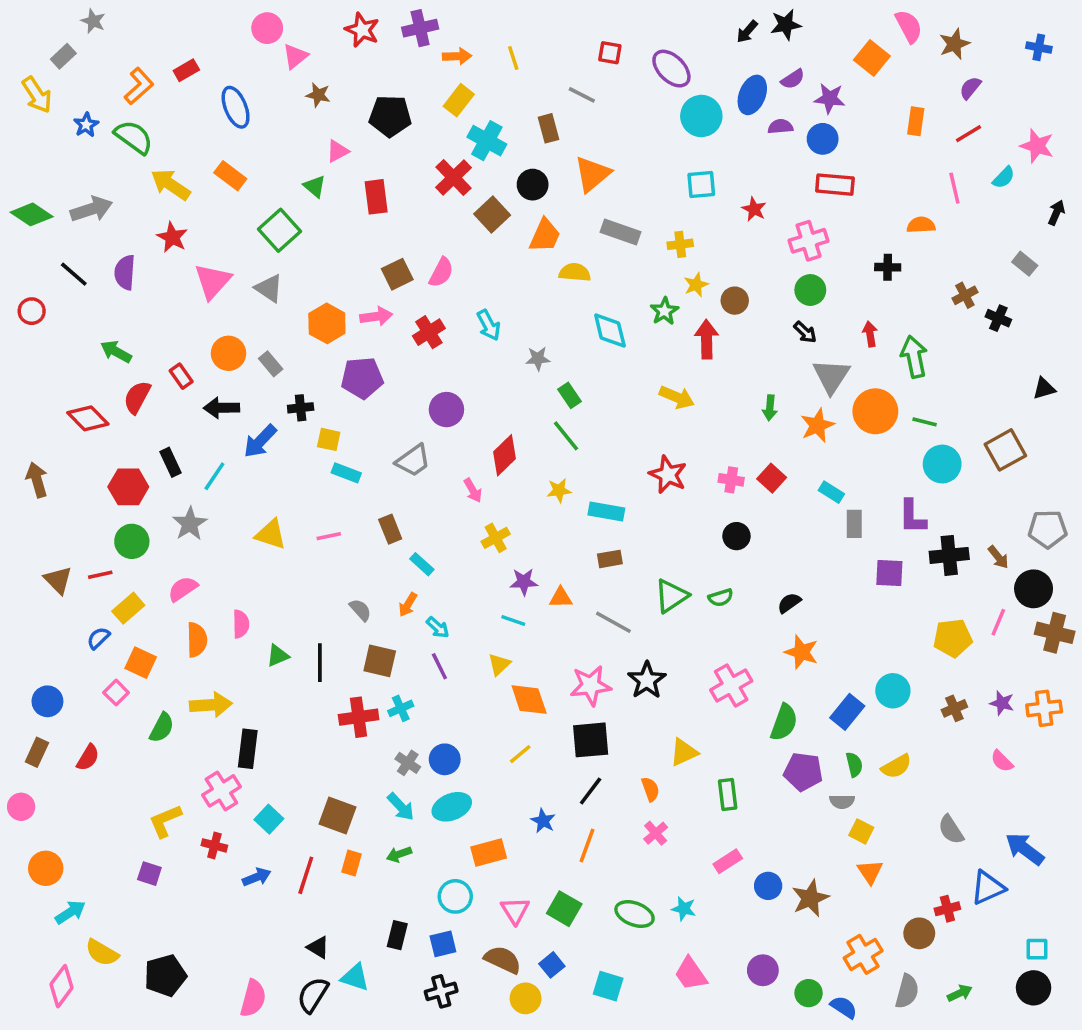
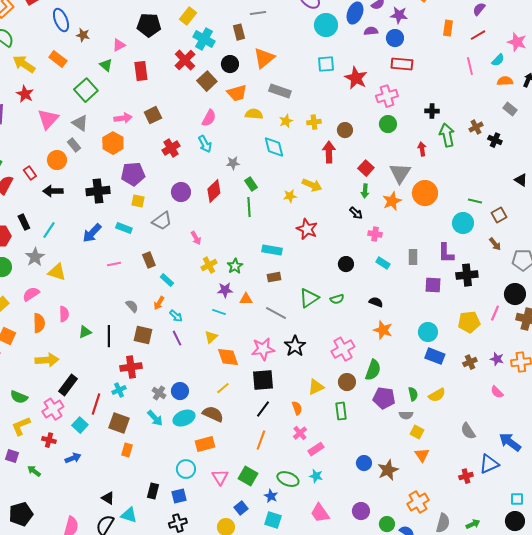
brown star: (318, 95) -> (83, 35), moved
gray line: (582, 95) -> (258, 13), turned -35
red star: (754, 209) -> (356, 78), size x1.6
orange semicircle: (921, 225) -> (505, 81), moved
orange trapezoid: (545, 236) -> (237, 93), turned 50
yellow cross: (680, 244) -> (314, 122), moved
pink semicircle: (441, 272) -> (209, 118), moved
yellow star: (696, 285) -> (286, 121), moved
green star: (664, 311) -> (235, 266), moved
pink arrow: (376, 316) -> (123, 118), moved
black arrow: (805, 332) -> (356, 213), moved
green arrow: (914, 357) -> (447, 135), moved
gray rectangle: (271, 364) -> (74, 145), moved
black triangle: (1044, 388) -> (521, 180), turned 48
black cross: (301, 408) -> (98, 191), size x1.6
green line: (925, 422) -> (475, 201), moved
green line: (566, 436) -> (249, 207), turned 36
yellow square: (329, 439) -> (138, 201), moved
blue arrow: (260, 441) -> (92, 233), moved
brown square: (1005, 450) -> (499, 215), size x0.7
red diamond: (504, 455) -> (214, 191), moved
red square: (772, 478) -> (366, 168), moved
pink cross: (731, 480) -> (375, 234), moved
yellow star: (559, 490) -> (290, 196), moved
cyan rectangle: (831, 492) -> (383, 263), moved
yellow triangle: (271, 534) -> (57, 272), moved
brown arrow: (998, 557) -> (495, 244), moved
black semicircle: (789, 603) -> (376, 302), turned 56
cyan circle: (893, 691) -> (428, 332), moved
cyan cross: (401, 708) -> (119, 390), moved
blue rectangle: (847, 712) -> (435, 356), moved, turned 72
green semicircle: (162, 728) -> (19, 397), moved, turned 84
black rectangle: (248, 749) -> (68, 385), turned 30
blue star: (543, 821) -> (271, 496), moved
green arrow: (399, 854) -> (34, 471), moved, turned 56
pink rectangle: (728, 861) -> (316, 449), moved
red line: (306, 875) -> (96, 404), moved
brown circle: (919, 933) -> (347, 382), moved
brown semicircle: (503, 960) -> (213, 414), moved

